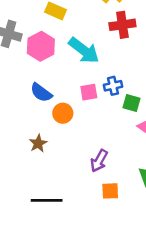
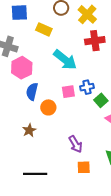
pink hexagon: (41, 46) -> (22, 68), moved
blue semicircle: (41, 93) -> (32, 92), turned 66
green square: (131, 103) -> (101, 100), turned 32
purple arrow: (99, 161) -> (76, 144), turned -60

